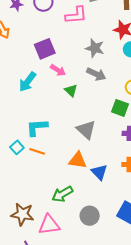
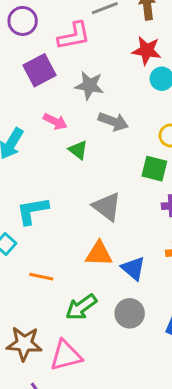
gray star: (95, 48) -> (89, 85), moved
purple square: (45, 49) -> (40, 70), moved
orange line: (37, 151) -> (41, 277), moved
gray circle: (90, 216) -> (130, 313), moved

